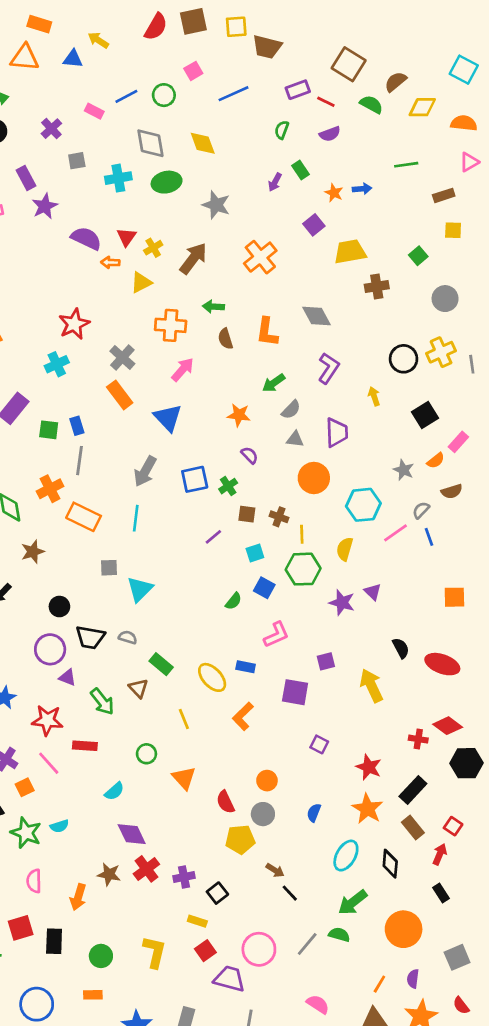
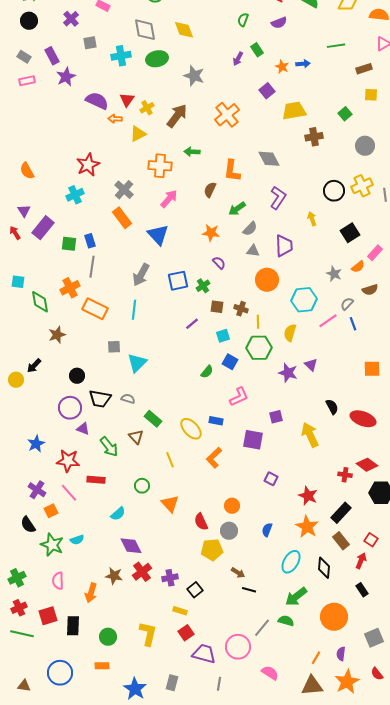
brown semicircle: (225, 339) -> (210, 190), moved, turned 42
black line: (290, 893) -> (249, 590), turned -32
pink circle: (259, 949) -> (238, 647), moved

